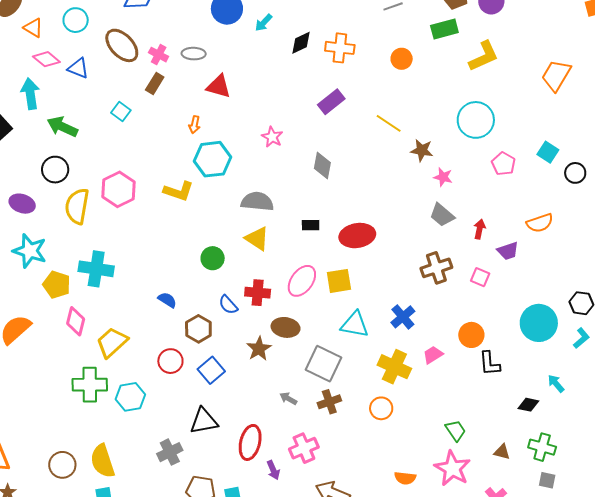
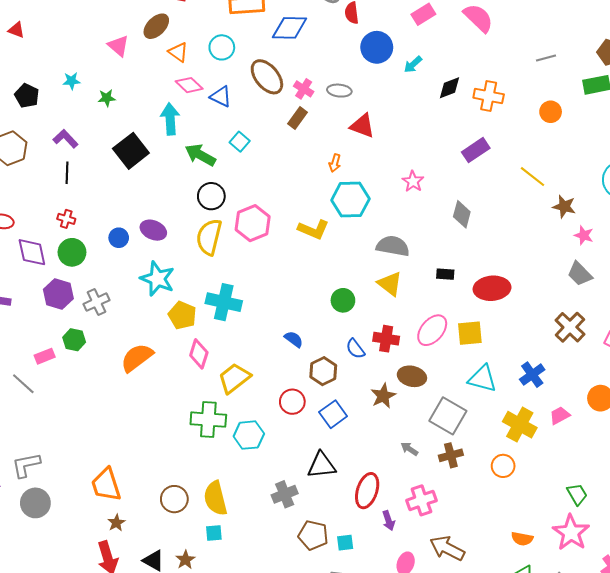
cyan square: (121, 111) -> (240, 142), moved
black circle: (55, 170) -> (211, 196), moved
brown cross: (436, 268) -> (570, 327), turned -32

